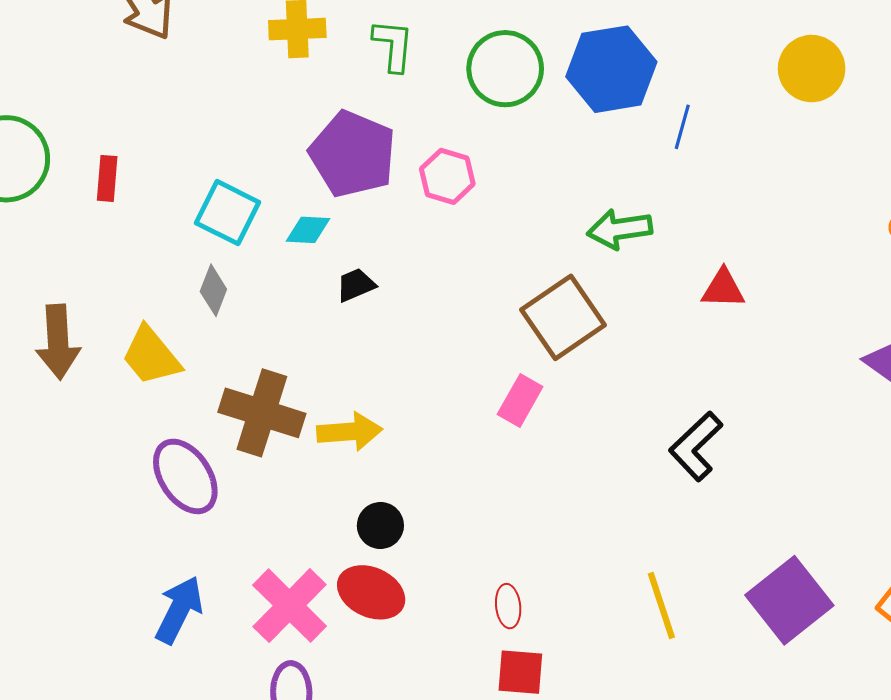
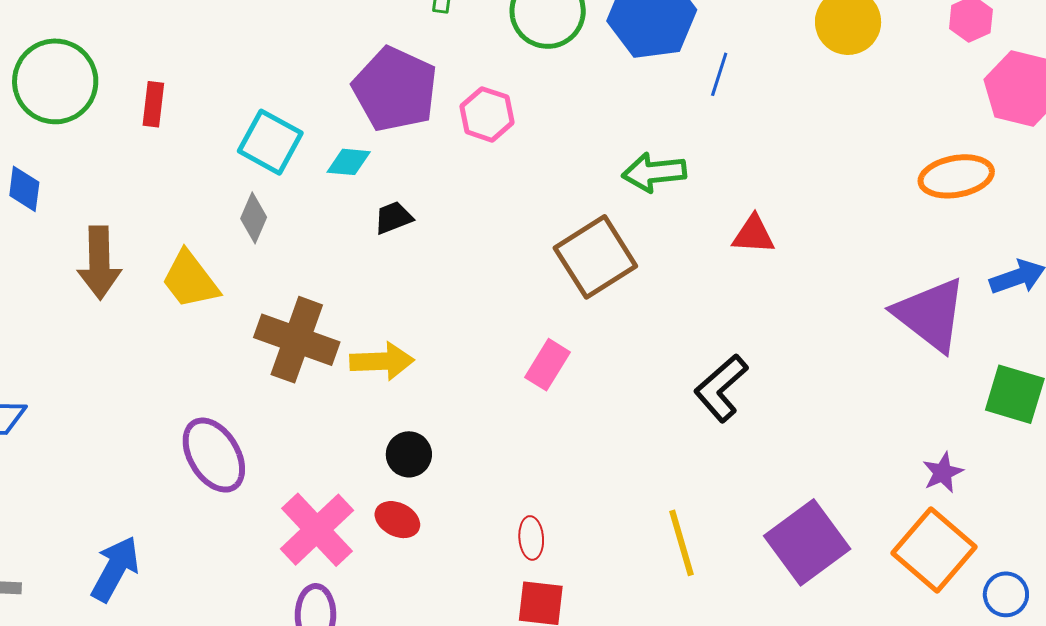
pink rectangle: (520, 401) -> (547, 365), moved
purple ellipse: (185, 476) -> (214, 455), moved
red ellipse: (371, 592) -> (397, 520), size x0.7
blue arrow: (179, 610) -> (115, 569), moved

